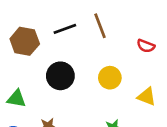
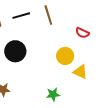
yellow circle: (110, 78) -> (65, 56), moved

